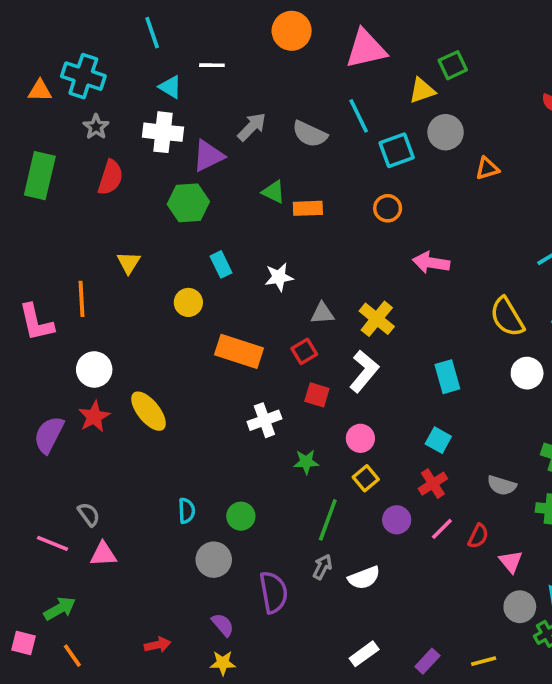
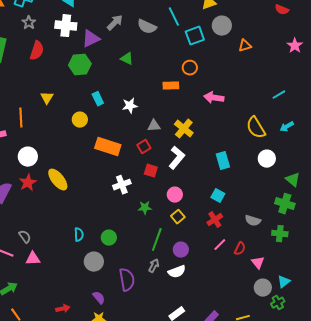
orange rectangle: (308, 208) -> (171, 86), moved
purple circle: (397, 520) -> (181, 250), moved

